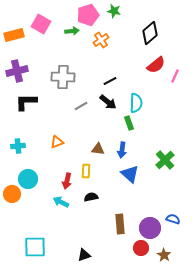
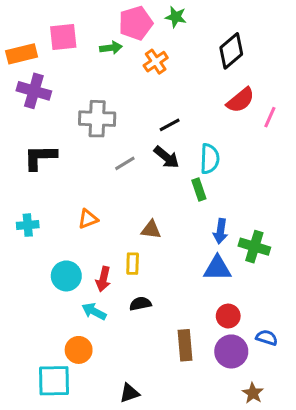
pink square: (41, 24) -> (63, 37), turned -36
purple cross: (17, 71) -> (34, 91), moved, turned 30
blue arrow: (122, 150) -> (220, 231), moved
green cross: (165, 160) -> (254, 247), turned -30
blue triangle: (130, 174) -> (217, 268), moved, turned -42
cyan circle: (28, 179) -> (66, 276), moved
orange circle: (12, 194) -> (79, 350), moved
red circle: (141, 248) -> (228, 316), moved

